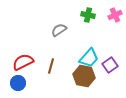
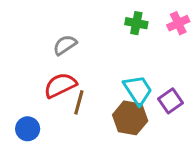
gray semicircle: (59, 30) -> (65, 45), moved
cyan trapezoid: (89, 58) -> (138, 90), turned -75
red semicircle: (23, 62) -> (60, 85), moved

